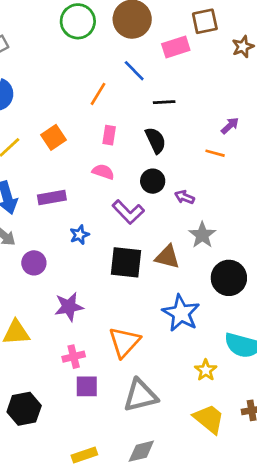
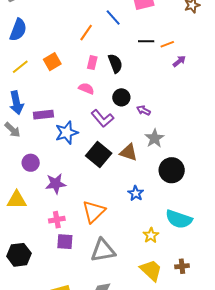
black line: (164, 102) -> (146, 41), moved
black semicircle: (156, 140) -> (115, 63), moved
orange line: (215, 153) -> (167, 44), moved, turned -40
purple rectangle: (52, 198) -> (43, 115), moved
blue star: (79, 235) -> (67, 133), size x1.6
black square: (126, 262) -> (99, 155), turned 30
purple circle: (34, 263) -> (31, 163), moved
blue star: (181, 313) -> (136, 193), size x0.6

